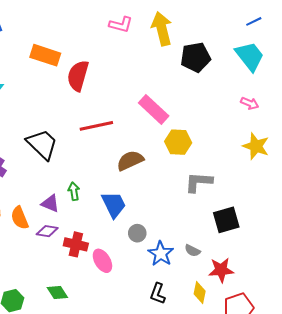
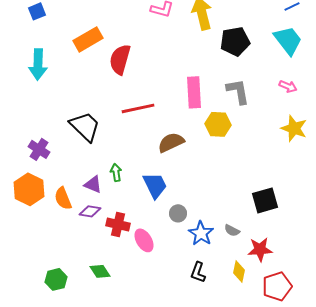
orange rectangle: (45, 55) -> (88, 39), turned -48
pink rectangle: (154, 109) -> (194, 92), turned 44
gray L-shape: (199, 182) -> (238, 91), moved, turned 76

